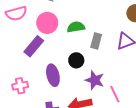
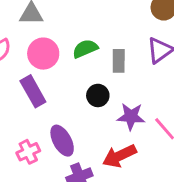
purple rectangle: (34, 46) -> (33, 91), turned -55
purple ellipse: (53, 75) -> (62, 141), moved

